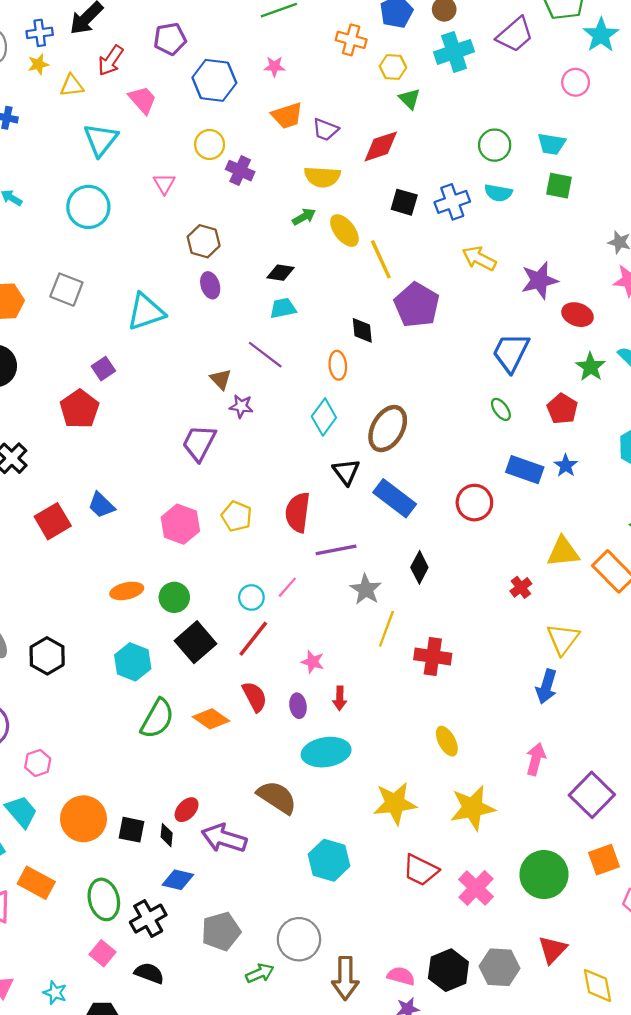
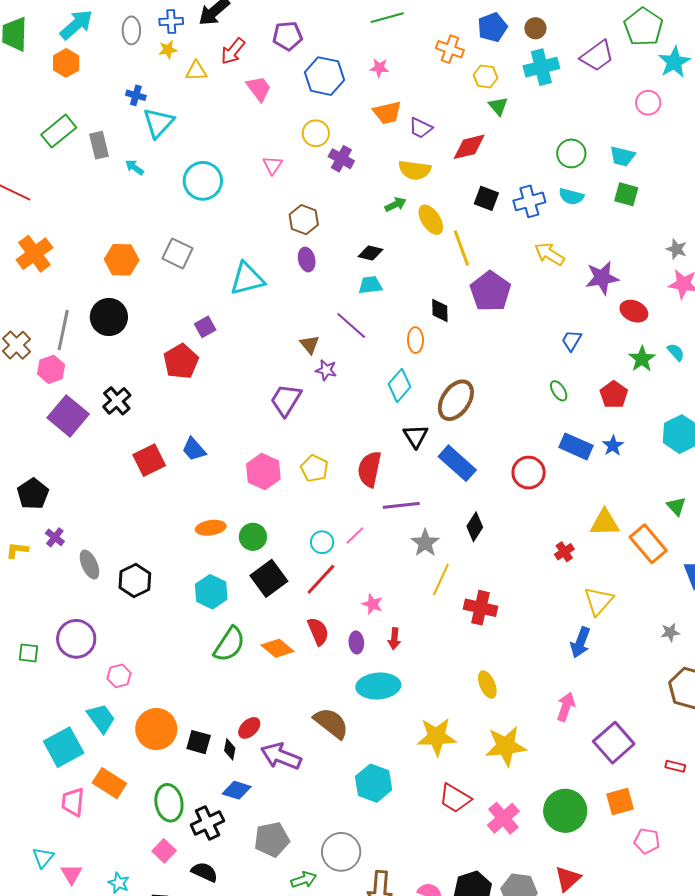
cyan triangle: (101, 140) -> (159, 123), moved
blue trapezoid: (511, 353) -> (572, 341), size x0.6

